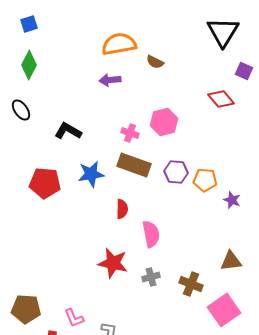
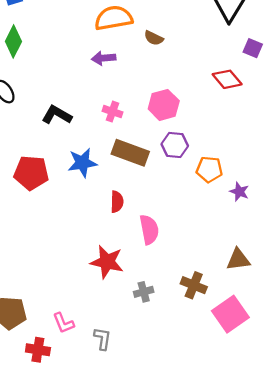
pink cross: (130, 133) -> (112, 112), moved
purple hexagon: (176, 172) -> (175, 145), moved
gray cross: (151, 277) -> (144, 292), moved

